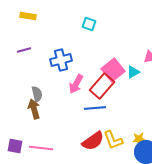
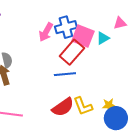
blue cross: (61, 60) -> (66, 27), moved
pink square: (113, 70) -> (83, 36), turned -30
pink arrow: (76, 84) -> (46, 32), moved

